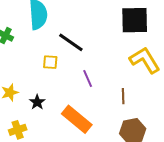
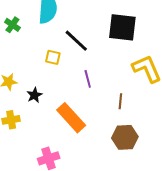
black square: (135, 20) -> (122, 27), moved

